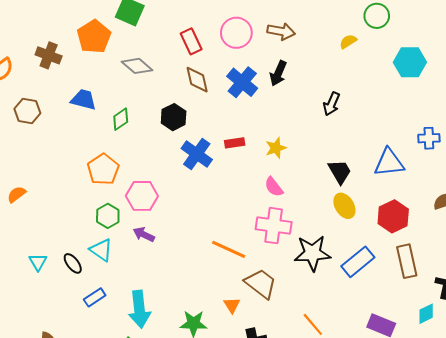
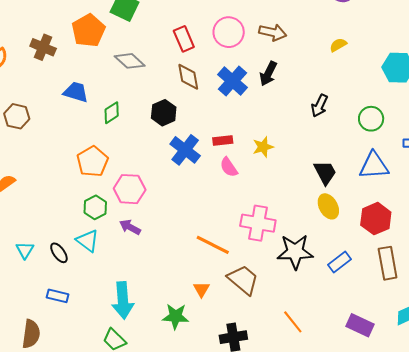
green circle: (377, 16) -> (371, 119), moved
brown hexagon: (27, 111) -> (17, 116), moved
pink semicircle: (274, 187) -> (229, 167), moved
blue rectangle: (358, 262) -> (340, 262), size x0.7
blue rectangle: (95, 297) -> (58, 296), moved, turned 45
orange triangle: (232, 305) -> (201, 289), moved

